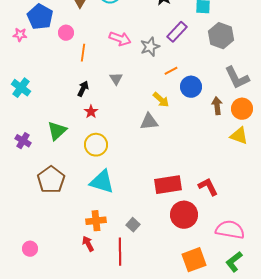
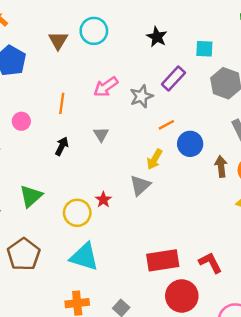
pink circle: (66, 33) -> (21, 121), moved
pink arrow: (120, 39) -> (106, 87), turned 125
yellow arrow: (161, 100) -> (154, 159), turned 78
red star: (91, 112) -> (103, 200), moved
gray triangle: (149, 122) -> (140, 185), turned -36

